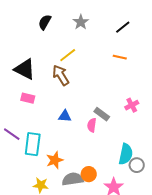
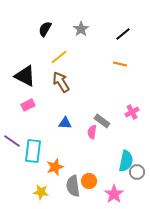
yellow line: (68, 55) -> (59, 57), moved
pink rectangle: (28, 98) -> (28, 105), turned -40
gray semicircle: (73, 179) -> (73, 186), turned -90

